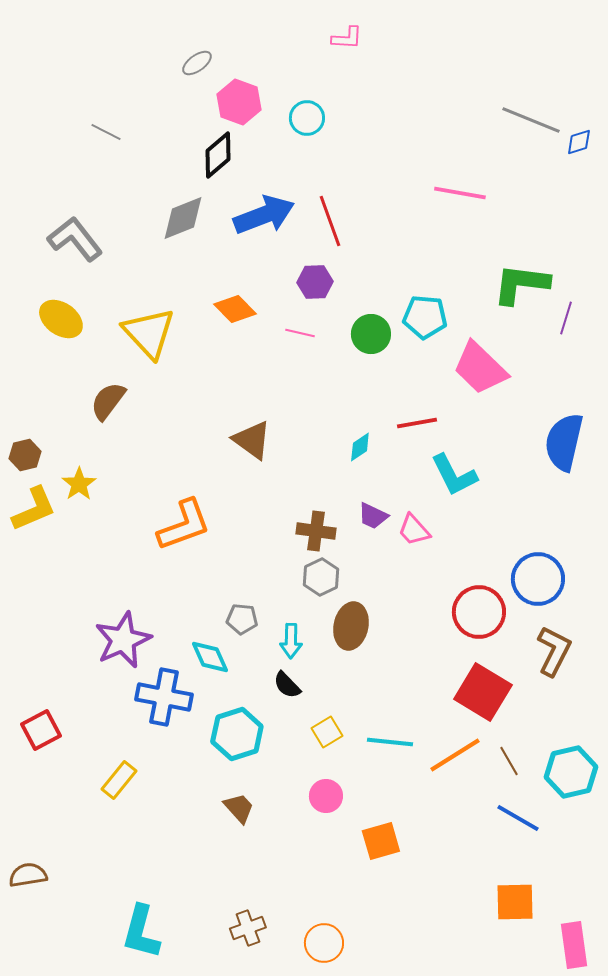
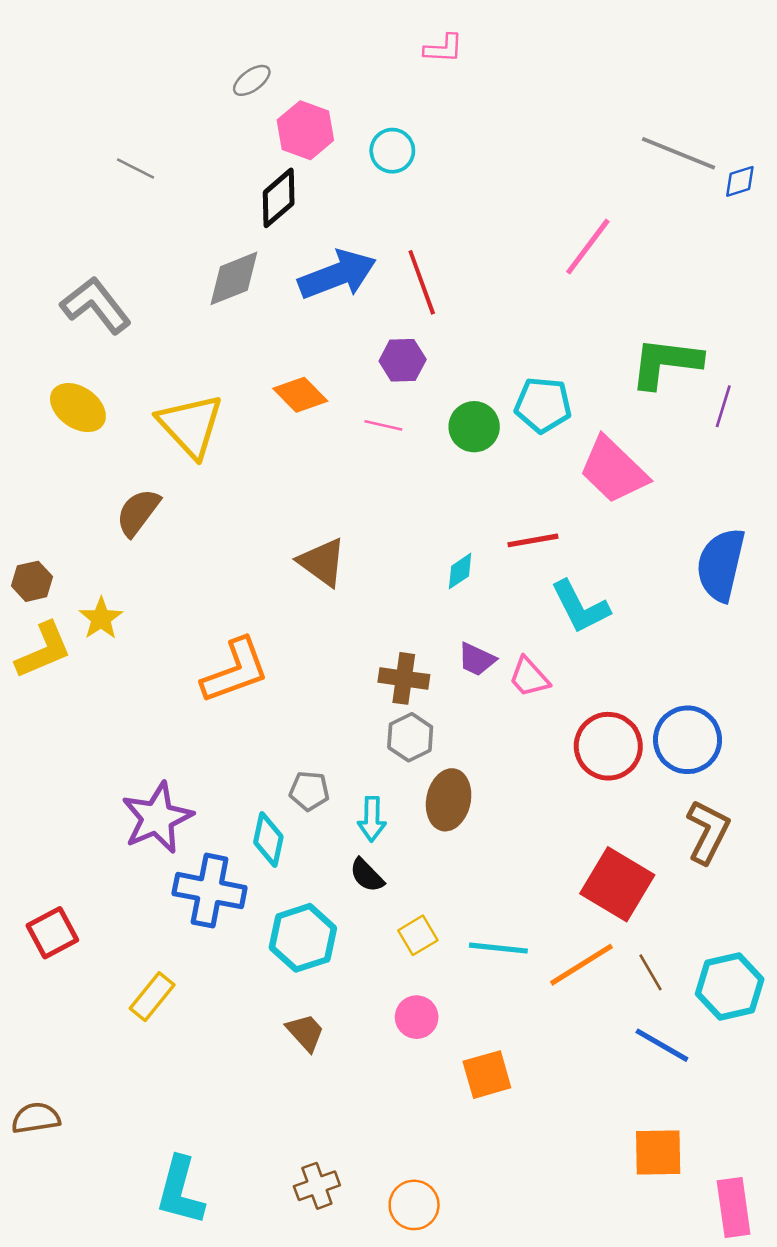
pink line: (460, 193) -> (588, 247), turned -63
red circle: (479, 612) -> (608, 746), moved
cyan diamond: (210, 657) -> (268, 839), turned 36

